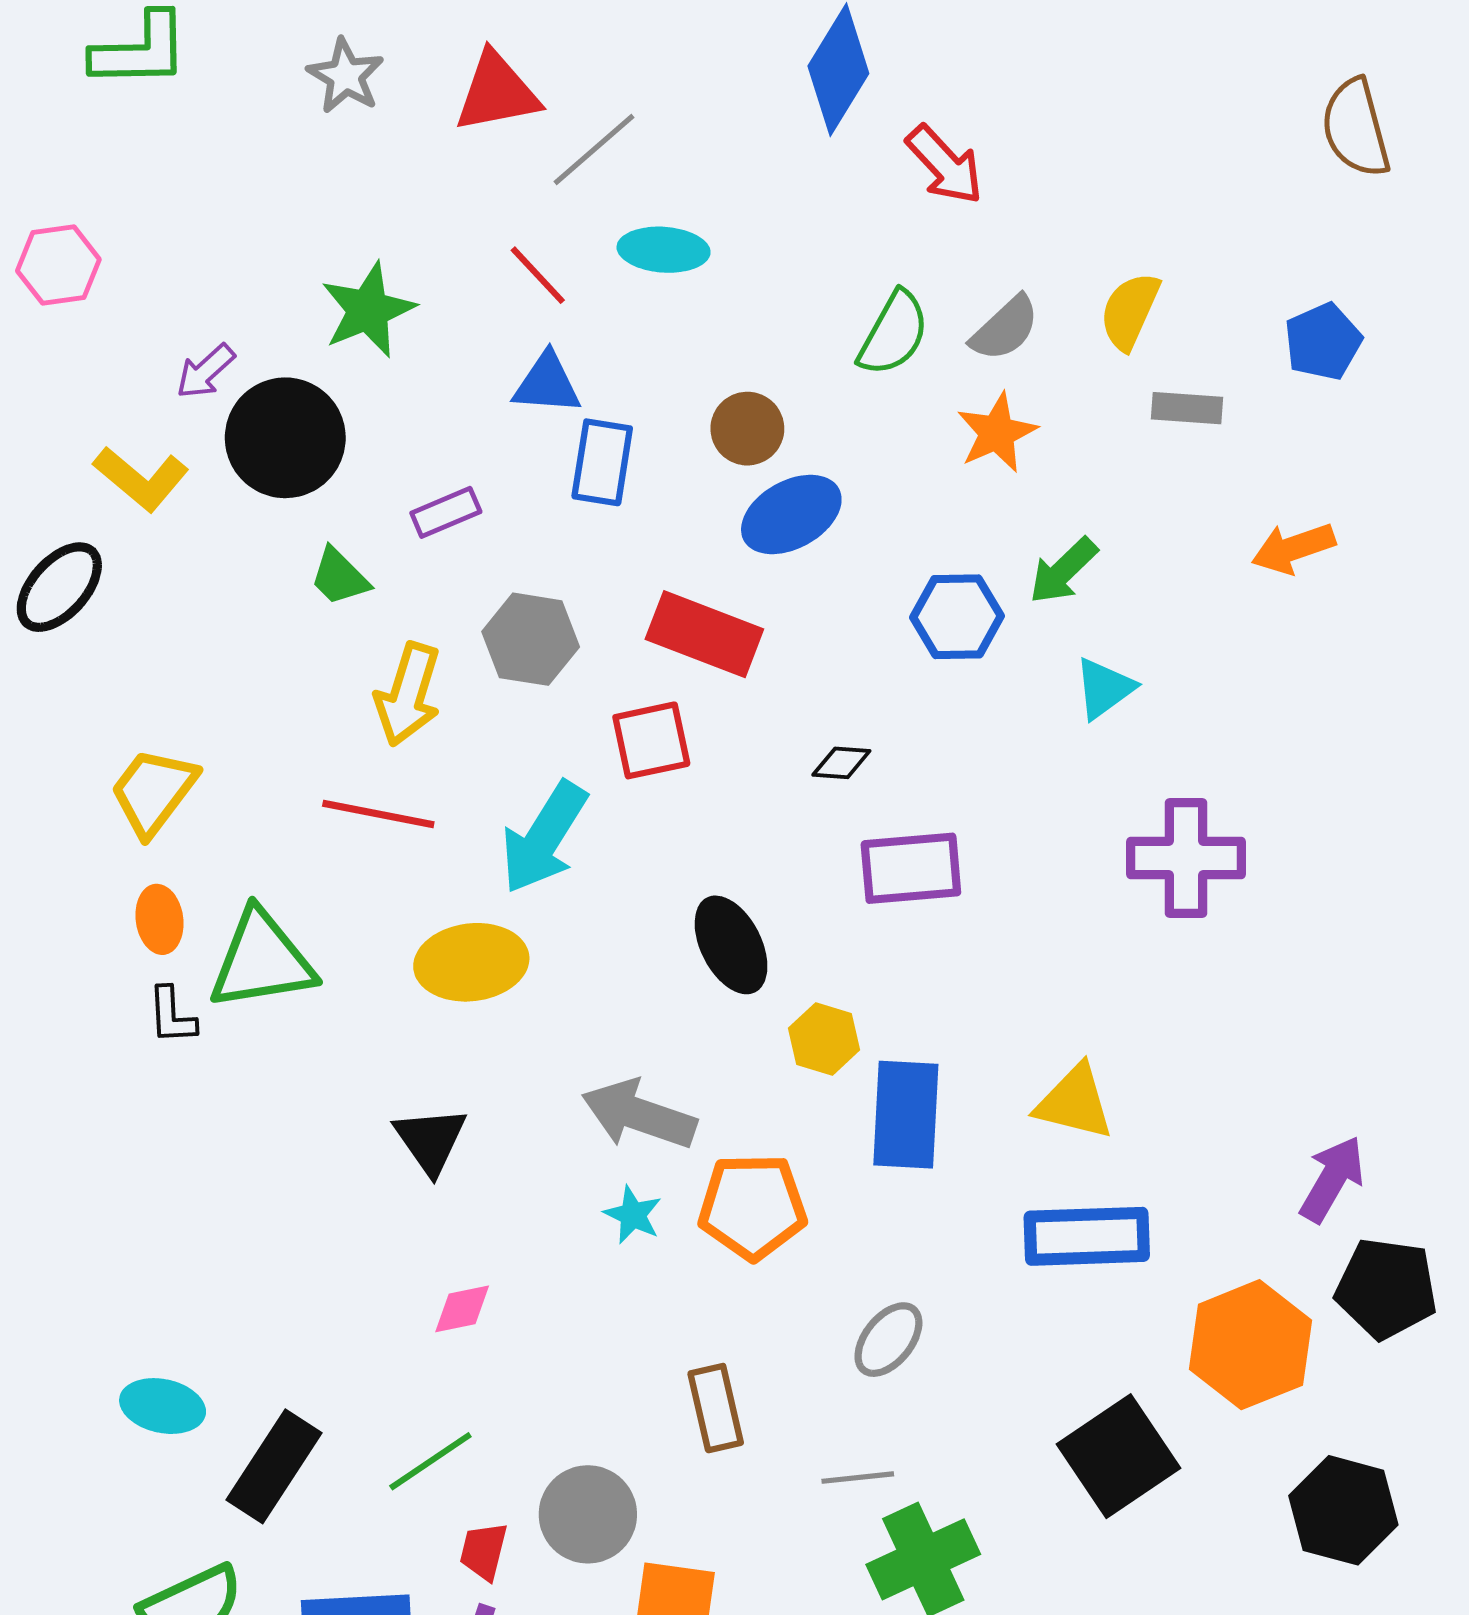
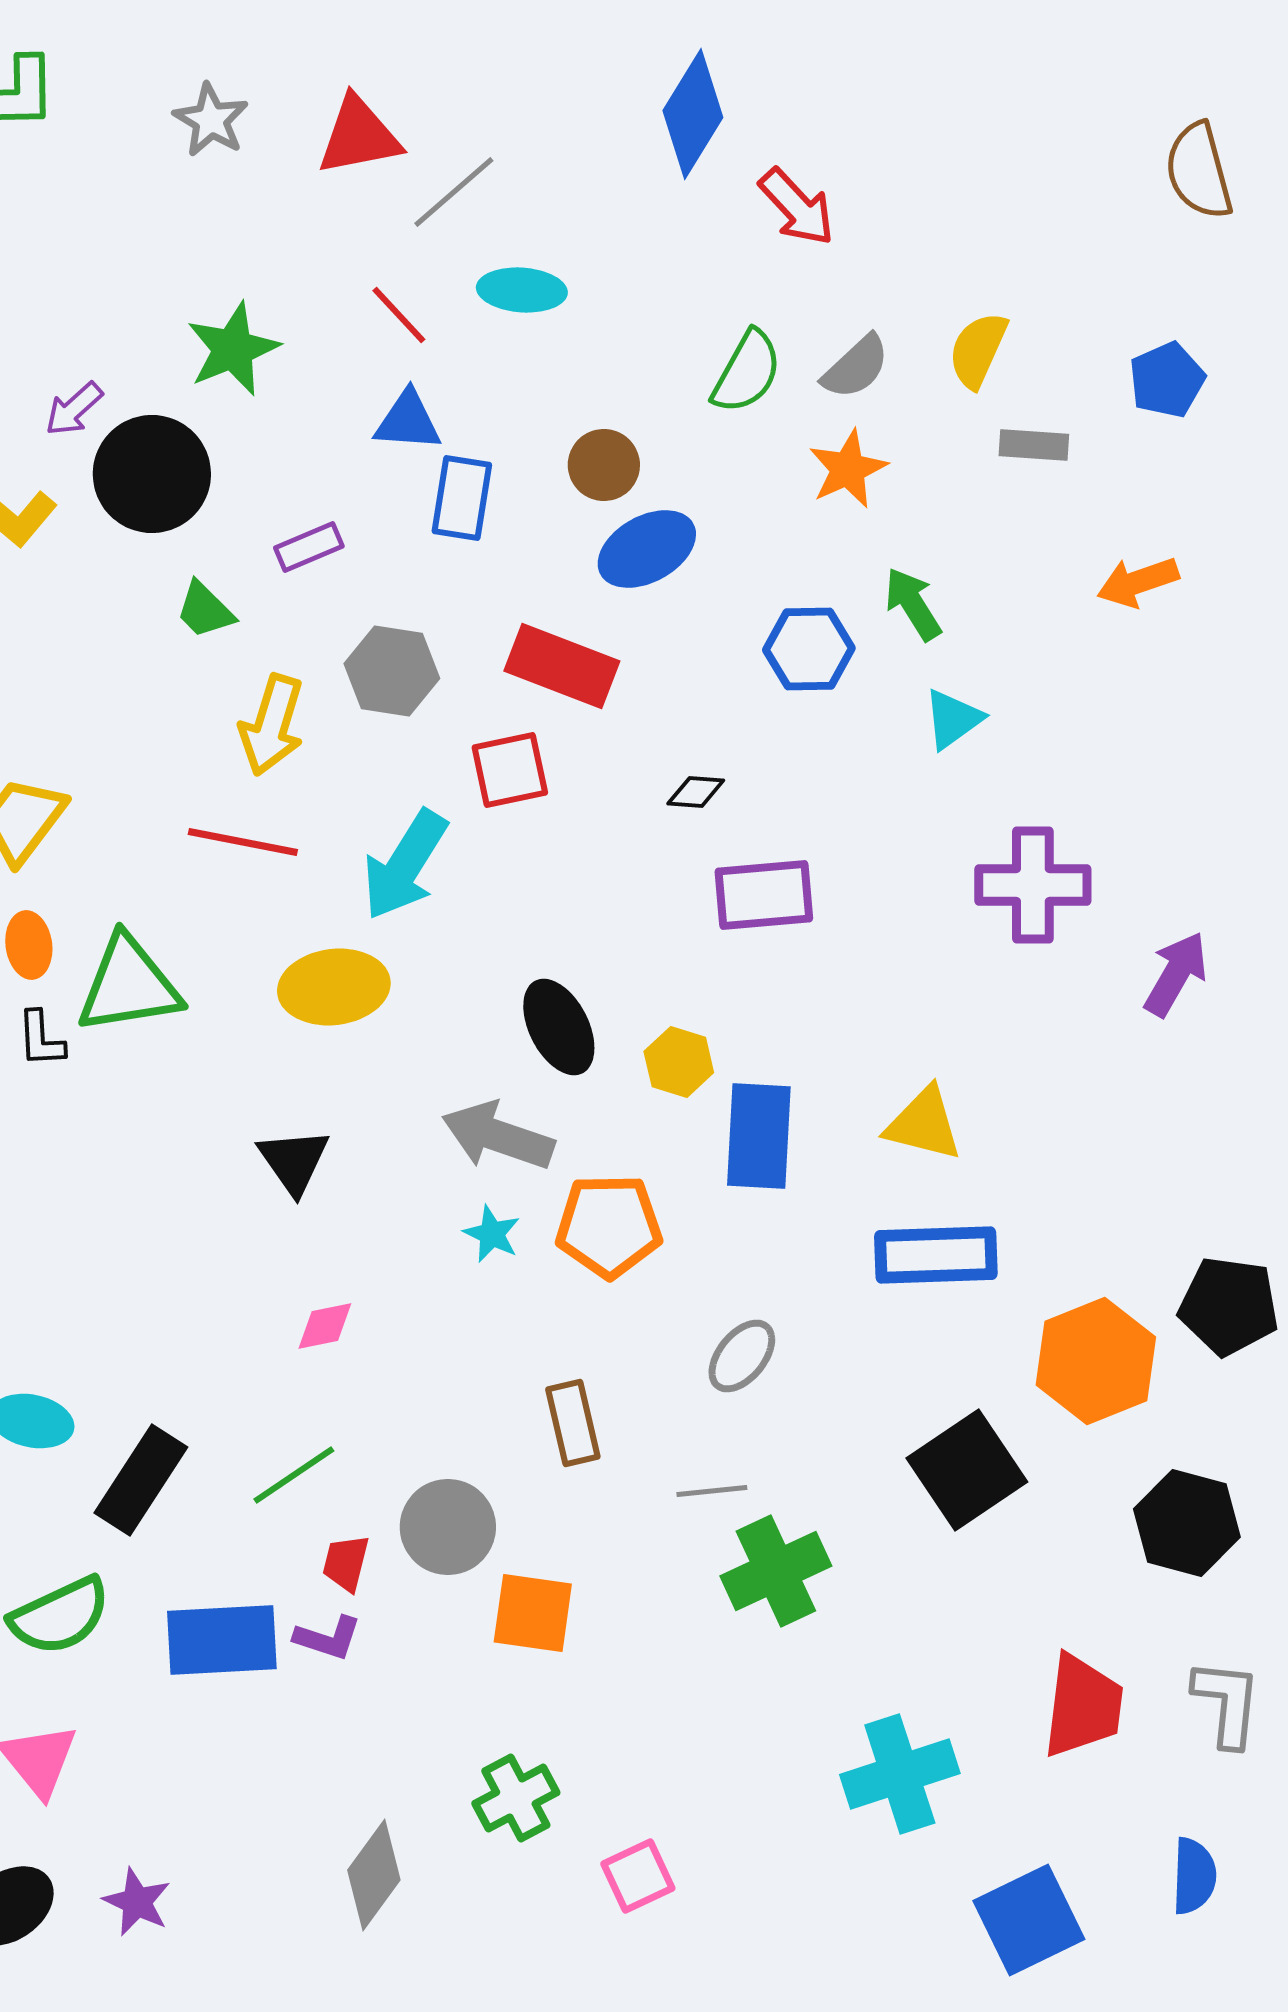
green arrow: (1063, 571) -> (913, 604), turned 102
black ellipse: (731, 945) -> (559, 1027), moved
purple arrow: (1332, 1179) -> (1176, 974), moved

